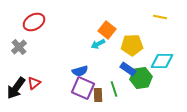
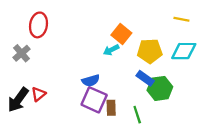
red ellipse: (34, 22) -> (38, 25), turned -50
cyan diamond: (162, 61) -> (184, 51), moved
green line: (114, 89) -> (137, 115), moved

